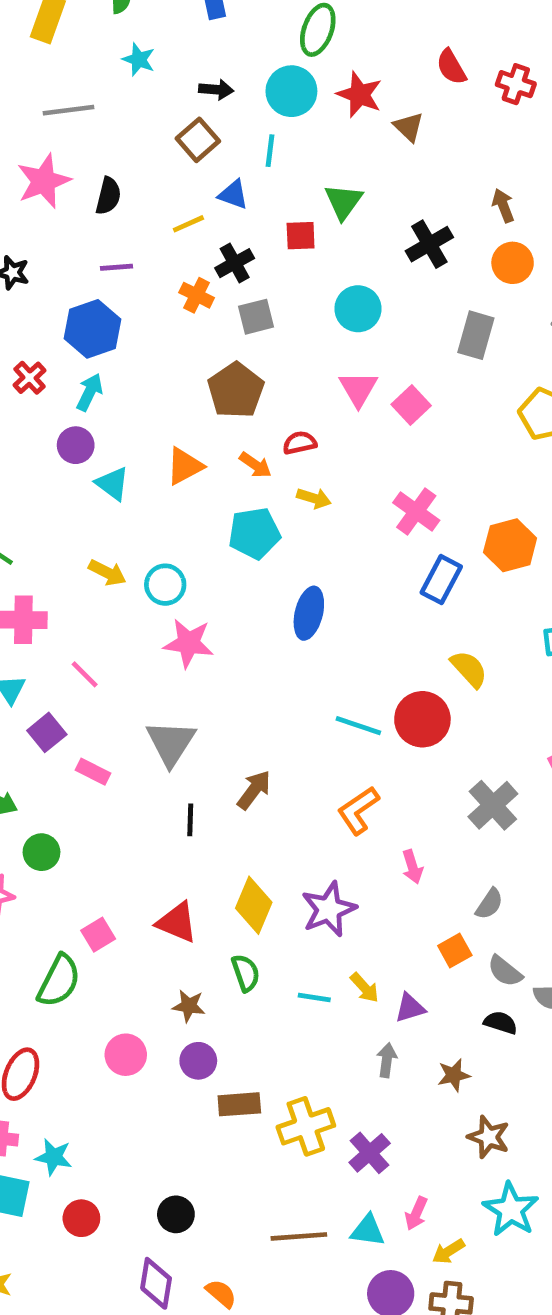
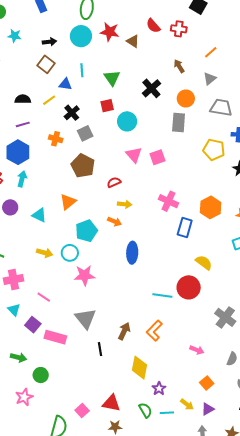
red semicircle: (451, 67) -> (153, 26), moved
red cross: (516, 84) -> (179, 29), moved
cyan line: (270, 151) -> (82, 70), moved
black semicircle: (108, 196) -> (23, 99), moved, turned -91
red square: (301, 236) -> (107, 106), moved
orange circle: (513, 263) -> (186, 99), moved
orange cross: (197, 295) -> (56, 139), moved
pink square: (411, 405) -> (157, 157), turned 35
purple circle: (76, 445) -> (10, 207), moved
orange arrow: (255, 465) -> (115, 222), moved
cyan pentagon: (254, 533) -> (86, 231), moved
pink rectangle: (93, 772) -> (55, 337), size x1.5
orange L-shape: (358, 810) -> (154, 331), moved
pink arrow: (412, 867) -> (197, 350), turned -40
yellow diamond: (254, 905) -> (139, 368), moved
purple star: (329, 909) -> (159, 389), moved, size x0.6
red triangle: (177, 922) -> (111, 403), moved
pink square: (98, 935) -> (82, 411), moved
orange square: (455, 950) -> (207, 383), moved
green semicircle: (246, 973) -> (145, 410), moved

